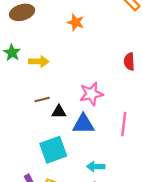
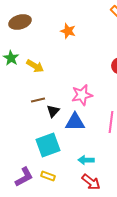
yellow arrow: (39, 62) -> (35, 66), turned 30
black triangle: (59, 112) -> (53, 111), turned -48

